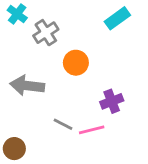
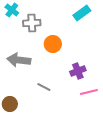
gray cross: (46, 33) -> (32, 23), turned 30
pink line: (92, 130) -> (89, 92), moved

